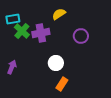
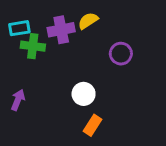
green cross: (22, 31) -> (33, 46), turned -35
purple cross: (41, 33) -> (61, 30), moved

